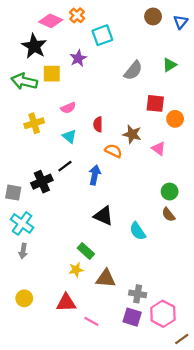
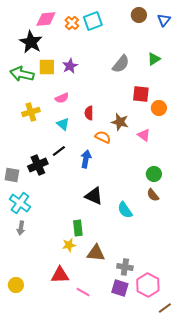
orange cross: (77, 15) -> (72, 23), moved
pink diamond: (51, 21) -> (46, 19), turned -30
cyan square: (102, 35) -> (93, 21), moved
purple star: (78, 58) -> (70, 66), moved
green rectangle: (86, 251) -> (78, 228), turned 42
yellow circle: (24, 298) -> (16, 285), moved

